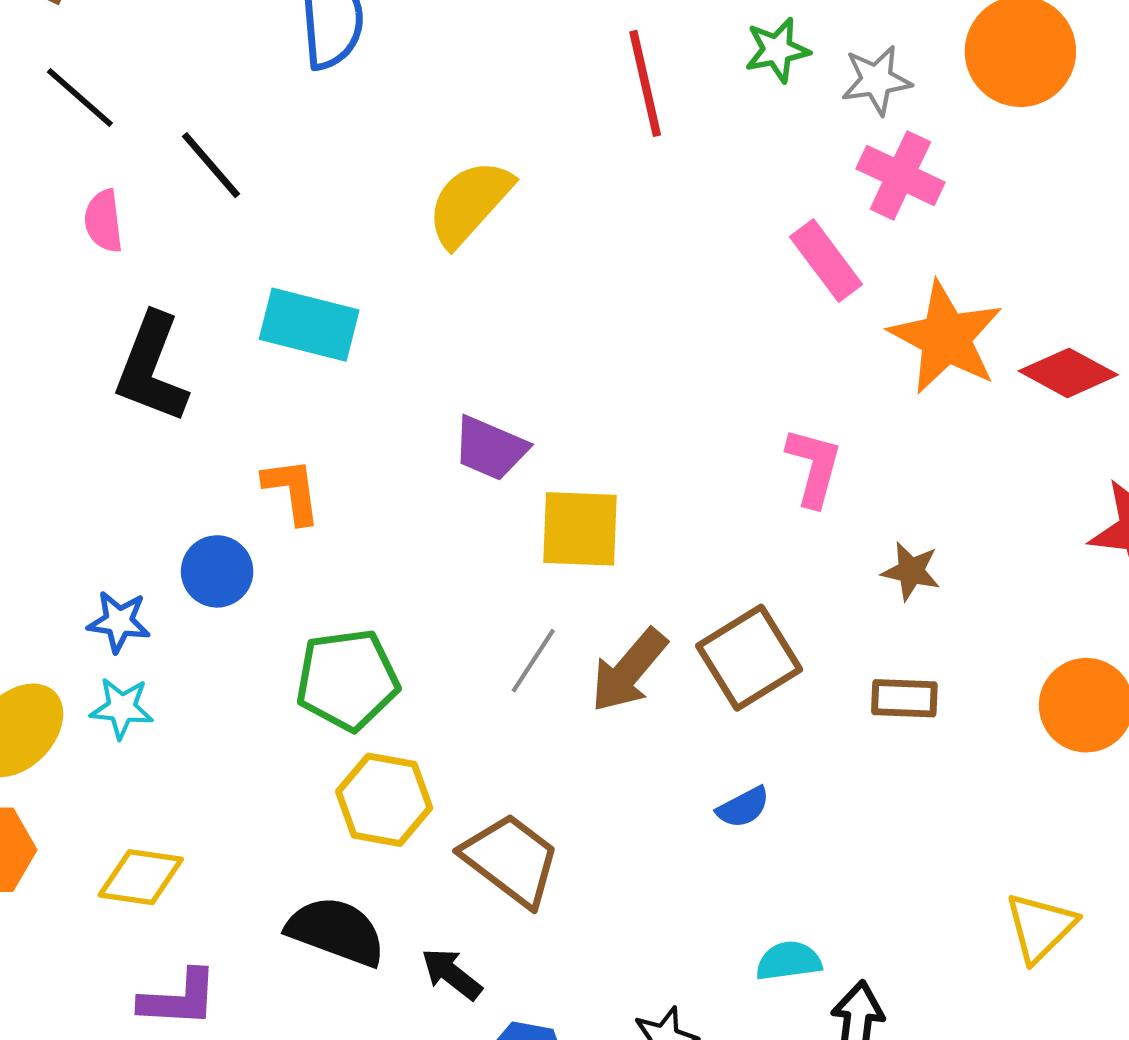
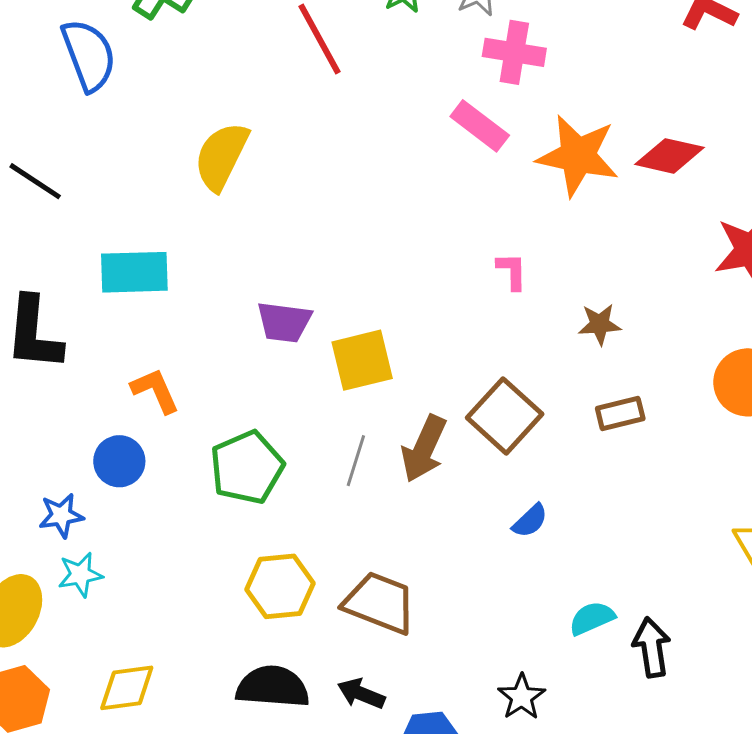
pink L-shape: (814, 467) -> (512, 271), size x0.7
green pentagon: (347, 680) -> (247, 467), moved

